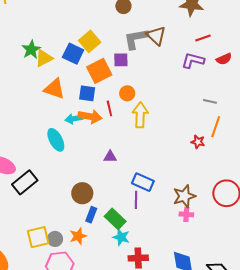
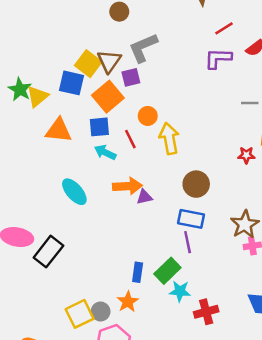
brown triangle: (156, 36) -> (109, 61), moved, turned 35
orange arrow: (90, 117) -> (127, 186), moved
cyan arrow: (74, 119) -> (105, 152), moved, turned 48
brown circle: (82, 193) -> (196, 184), moved
green rectangle: (115, 219) -> (167, 271), turned -75

